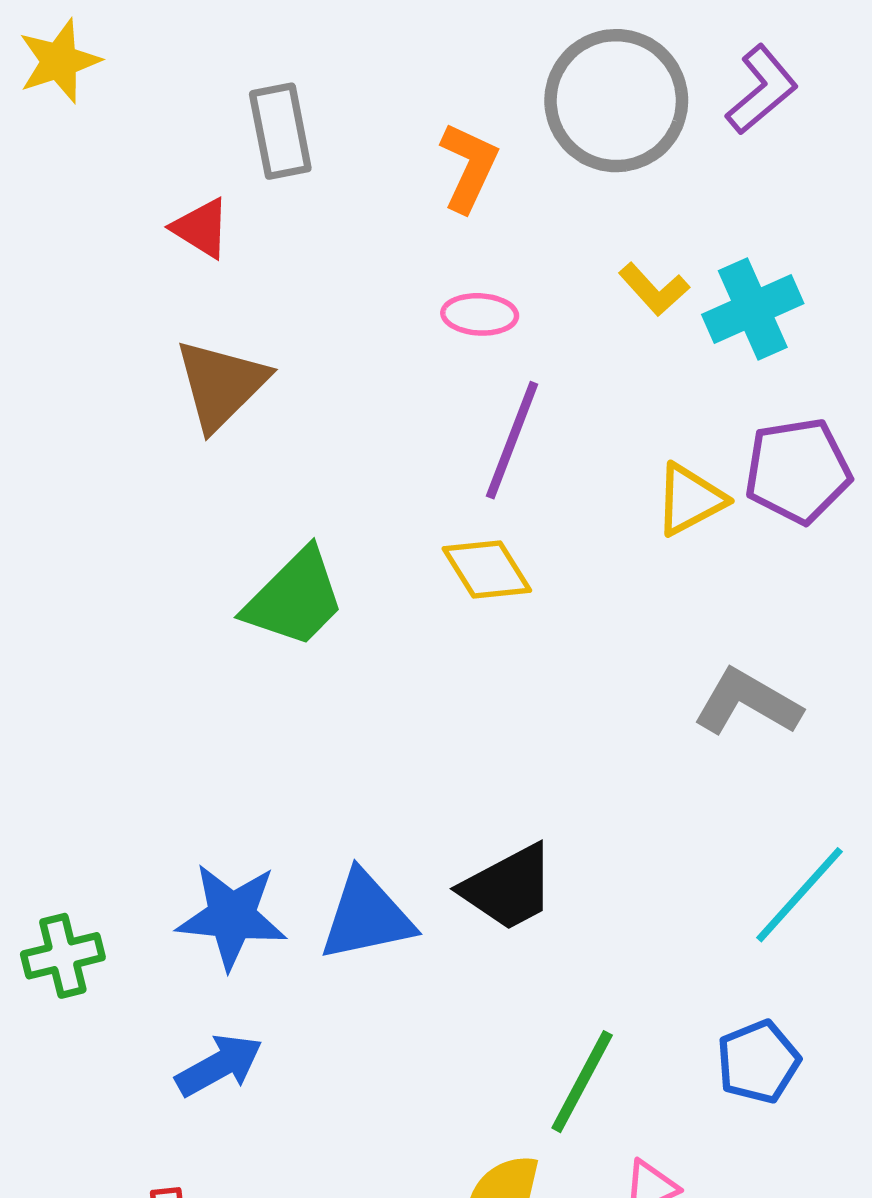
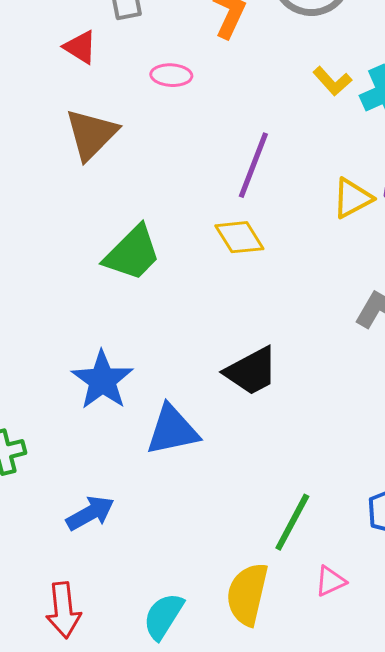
pink ellipse: (480, 314) -> (171, 75), moved
black trapezoid: (508, 888) -> (251, 371), moved
blue star: (232, 916) -> (102, 380), moved, turned 30

